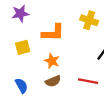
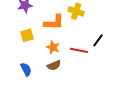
yellow cross: (89, 20) -> (76, 11), moved
red line: (88, 81) -> (79, 50), moved

